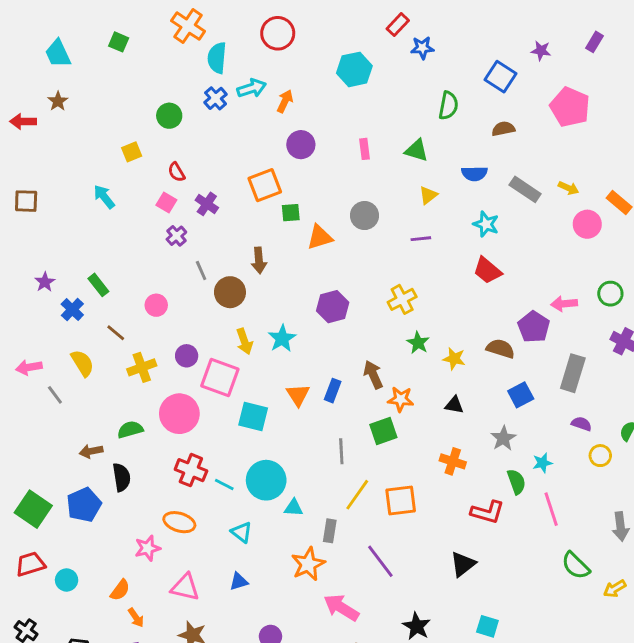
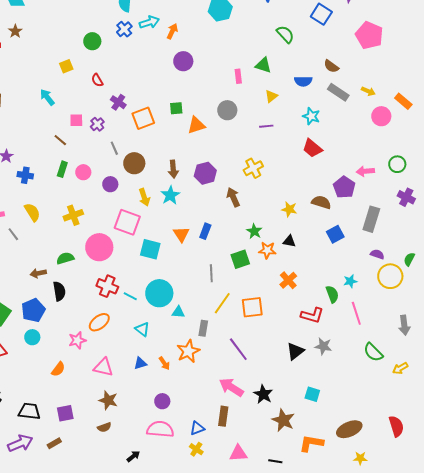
green semicircle: (448, 106) -> (285, 34), turned -54
brown semicircle: (503, 129) -> (331, 66), moved, turned -133
pink rectangle: (364, 149) -> (238, 76), moved
orange square: (265, 185) -> (143, 118), moved
pink square: (166, 202) -> (76, 120), moved, turned -32
brown arrow: (259, 260) -> (173, 169), moved
green rectangle: (98, 285) -> (62, 169), moved, turned 56
blue cross: (72, 310) -> (25, 175), turned -35
brown line: (116, 333) -> (60, 140), moved
green star: (418, 343) -> (254, 231), moved
purple circle: (187, 356) -> (110, 184), moved
brown arrow: (373, 375) -> (233, 197), moved
orange star: (401, 399) -> (267, 250), moved
gray star: (503, 438) -> (323, 346), moved, turned -30
yellow circle: (600, 456) -> (390, 276), size x1.6
orange cross: (453, 461) -> (288, 280), turned 30
orange ellipse: (179, 522) -> (99, 322), turned -55
cyan circle: (67, 580) -> (32, 337), moved
pink arrow: (341, 607) -> (231, 387), moved
orange arrow: (136, 618) -> (164, 363), moved

